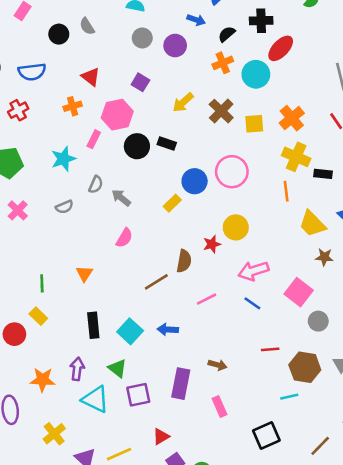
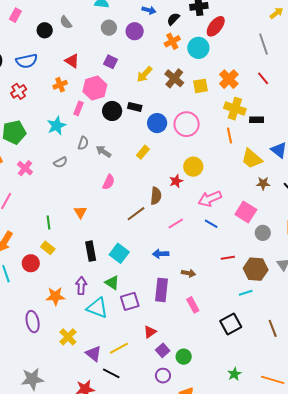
blue circle: (195, 181) -> (157, 123), moved
blue arrow: (168, 330) -> (161, 254), moved
brown line: (320, 446) -> (273, 328), turned -60

